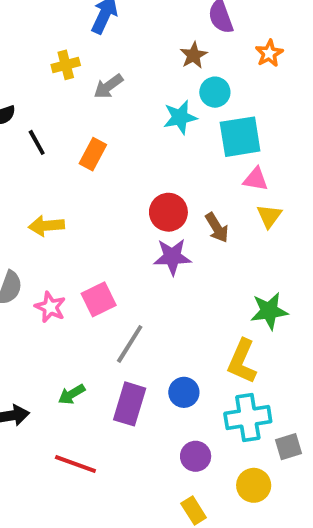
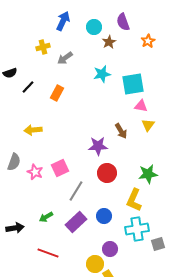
cyan circle: (215, 92) -> (94, 27), moved
black line: (37, 142) -> (28, 87), turned 72
red circle: (168, 212) -> (107, 173), moved
purple rectangle: (130, 404) -> (76, 222), turned 30
yellow circle: (254, 485) -> (95, 264), moved

